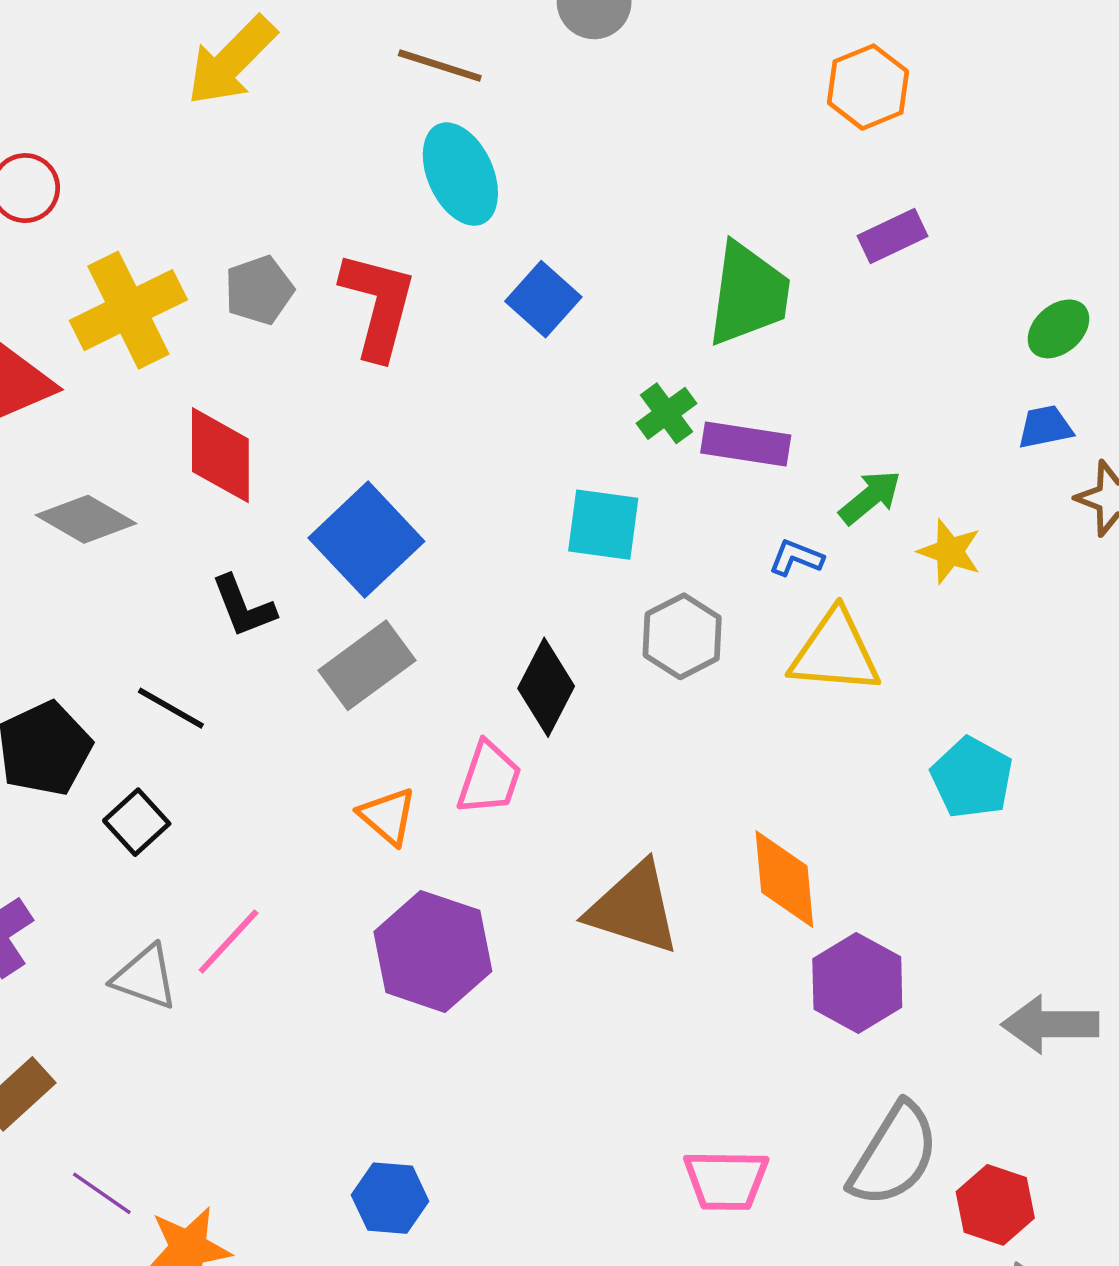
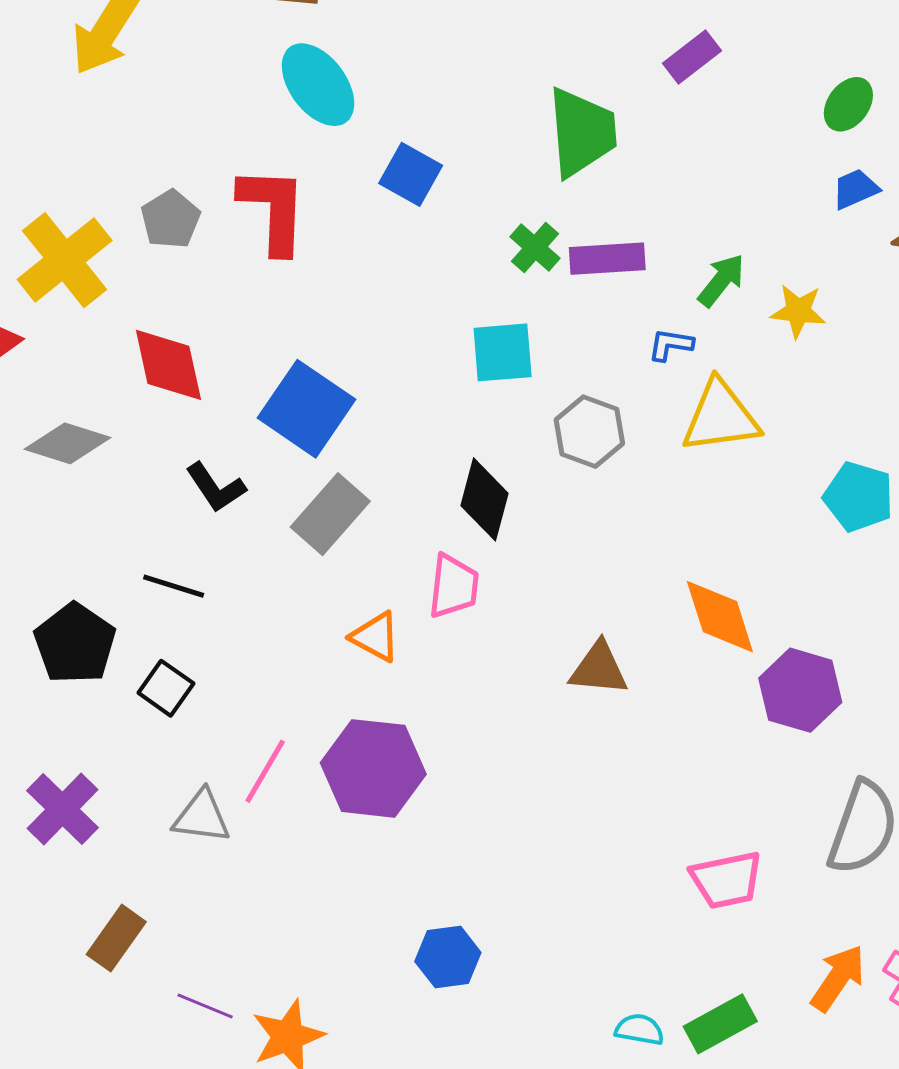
brown triangle: (634, 908) -> (599, 669), size x0.7
purple hexagon: (433, 951) -> (373, 768), moved

